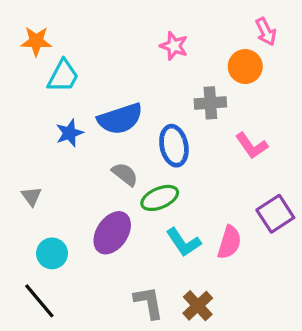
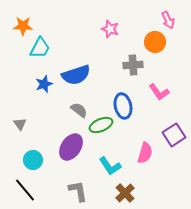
blue ellipse: (174, 146) -> (123, 106), moved
cyan L-shape: (183, 242) -> (110, 166), moved
gray L-shape: (149, 302) -> (78, 191), moved

